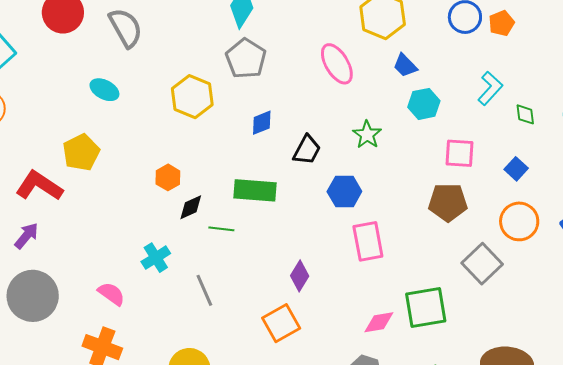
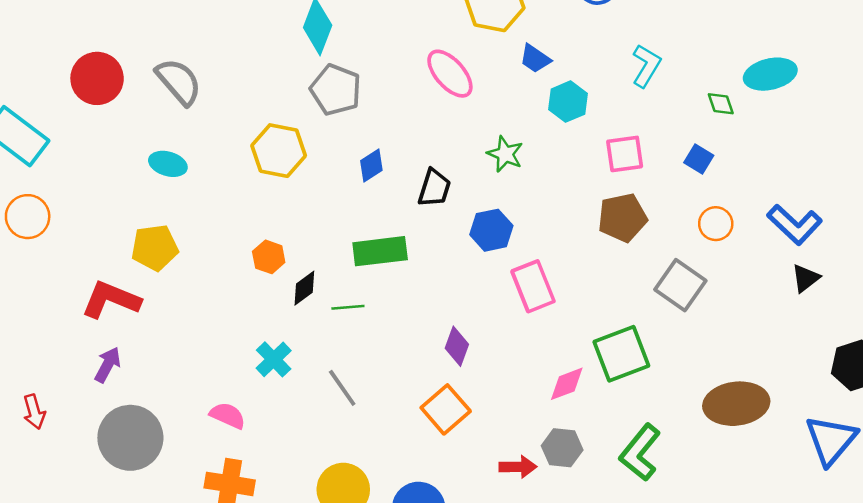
green diamond: (525, 114) -> (721, 104), moved
yellow pentagon: (81, 152) -> (155, 248), turned 30
orange circle: (519, 221) -> (716, 224), size x0.7

